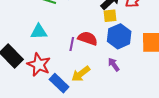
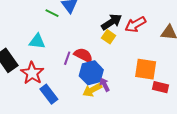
yellow square: (110, 16) -> (109, 37), turned 32
blue hexagon: (119, 36) -> (91, 73), moved
yellow arrow: (81, 74) -> (92, 90), moved

